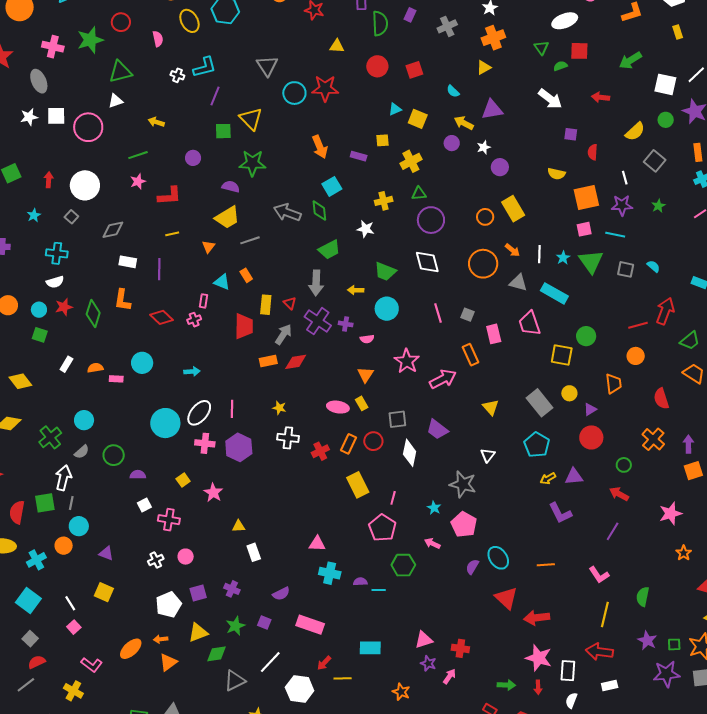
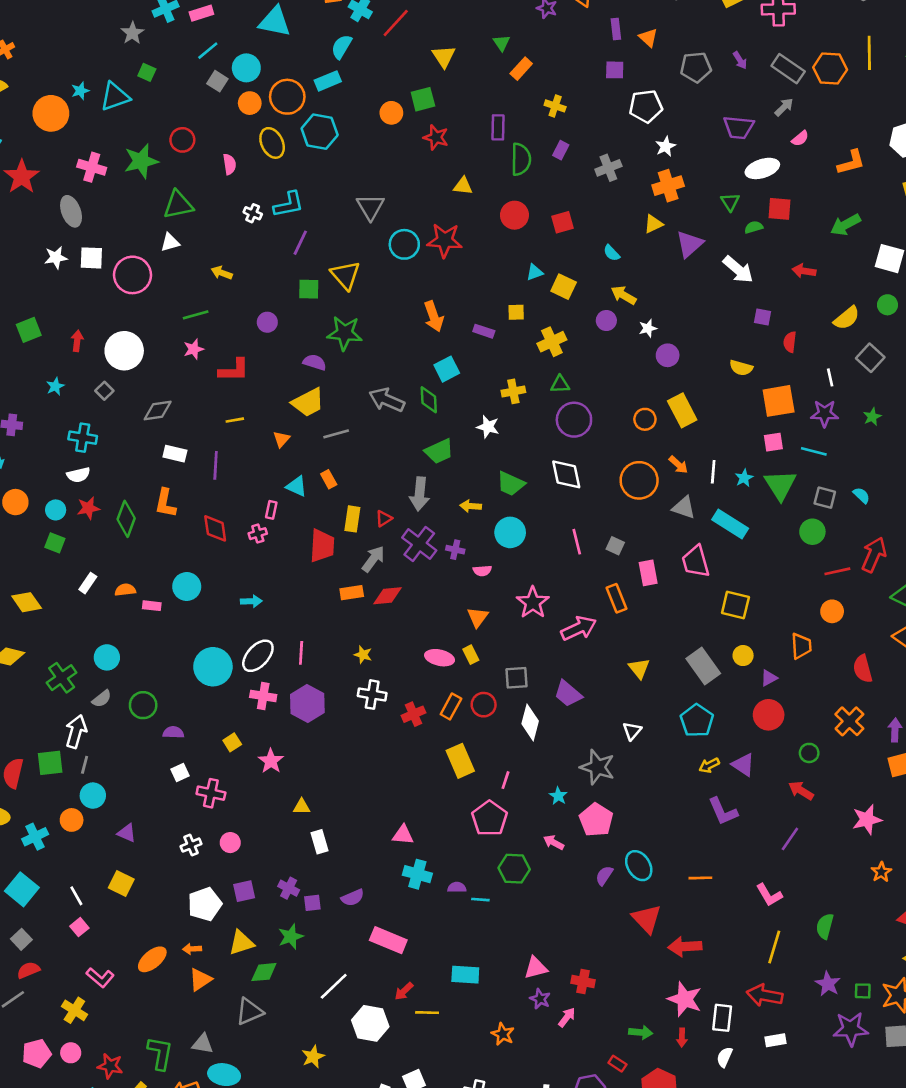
purple triangle: (492, 110) -> (690, 244), moved, turned -35
red triangle: (290, 303) -> (384, 519), turned 40
red diamond: (162, 317) -> (215, 528), turned 35
green circle: (586, 336) -> (812, 532), moved
purple triangle: (574, 477) -> (743, 765), turned 36
purple square: (264, 622) -> (312, 903), moved, turned -32
gray triangle: (235, 681) -> (249, 1012), moved

